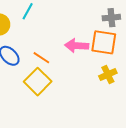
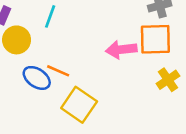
orange line: (41, 58) -> (58, 71), moved

